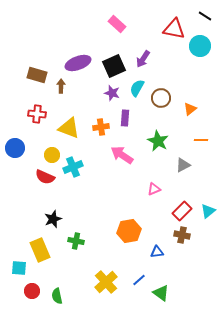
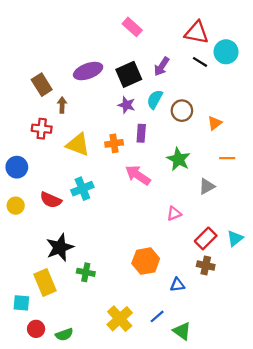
black line: (205, 16) -> (200, 62), moved
brown rectangle: (37, 75) -> (42, 85), turned 42
brown arrow: (61, 86) -> (62, 105), moved
yellow circle: (52, 155) -> (16, 206), moved
black star: (53, 219) -> (60, 247), size x1.4
green semicircle: (57, 296) -> (64, 335), turned -98

